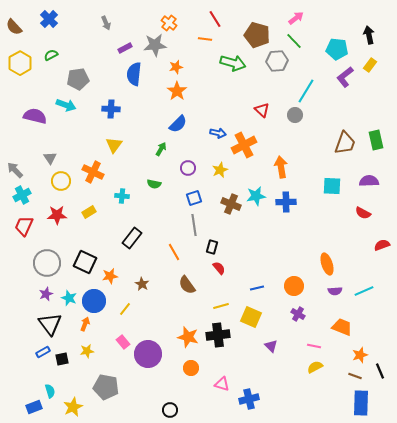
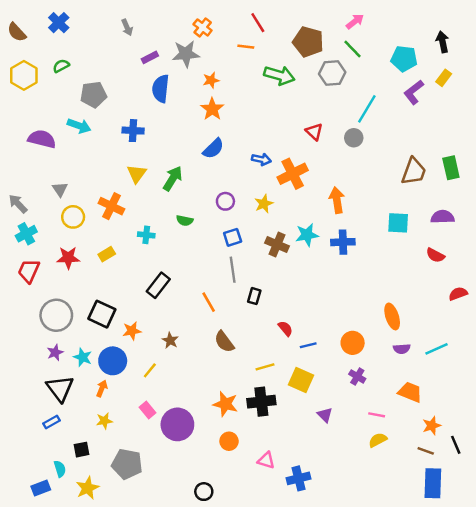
green arrow: (161, 149) -> (173, 179), moved, size x1.5
red semicircle: (219, 268) -> (285, 328), moved
black square: (62, 359) -> (81, 450), moved

